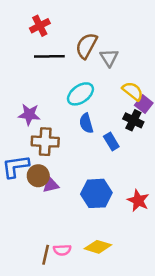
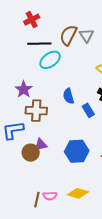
gray triangle: (109, 58) -> (86, 35), moved
cyan ellipse: (80, 94) -> (50, 60), moved
purple star: (29, 115) -> (24, 89), turned 30
brown circle: (38, 176) -> (31, 153), moved

